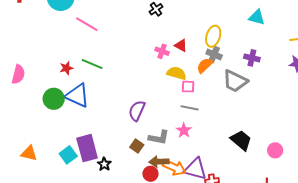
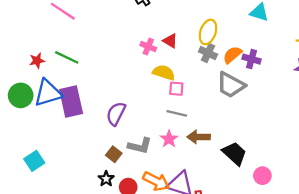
orange semicircle: (205, 65) -> (232, 55), moved
blue triangle: (77, 96) -> (48, 93), turned -44
purple rectangle: (87, 148) -> (71, 101), moved
pink circle: (275, 150) -> (262, 176), moved
brown arrow: (159, 162) -> (199, 137), moved
black star: (104, 164) -> (106, 179), moved

